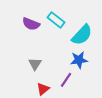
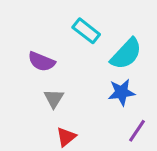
purple semicircle: (31, 24) -> (42, 62), moved
purple line: (66, 80) -> (137, 131), moved

